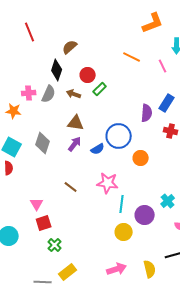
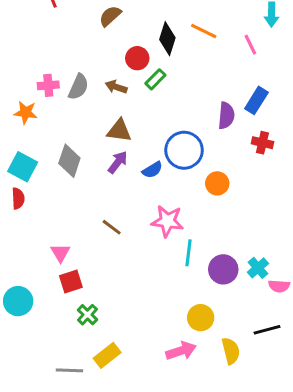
black diamond: (57, 70) -> (167, 39), moved
cyan cross: (168, 201) -> (258, 268), moved
yellow circle: (124, 232) -> (201, 318), moved

